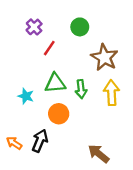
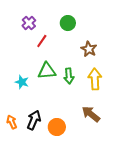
brown star: (104, 57) -> (89, 49), size x0.7
orange circle: (59, 114) -> (57, 127), moved
orange arrow: (14, 143) -> (12, 122), turned 32
brown arrow: (99, 154) -> (91, 114), moved

